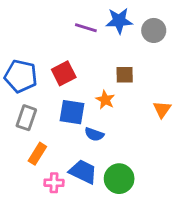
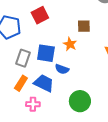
red square: (64, 73) -> (40, 15), moved
gray rectangle: (26, 118) -> (23, 58), moved
blue trapezoid: (83, 172) -> (44, 83), moved

